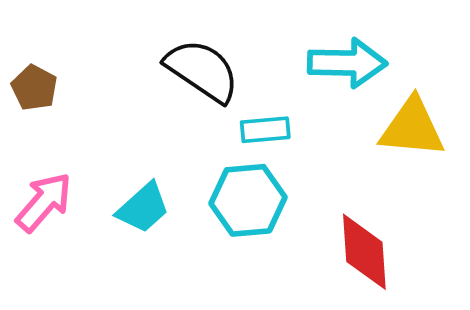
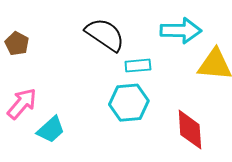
cyan trapezoid: (143, 208) -> (51, 130), moved

